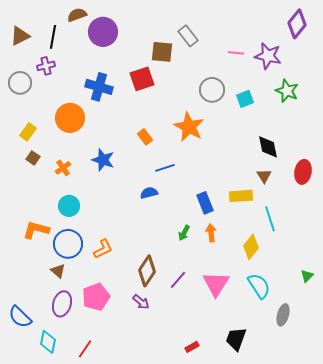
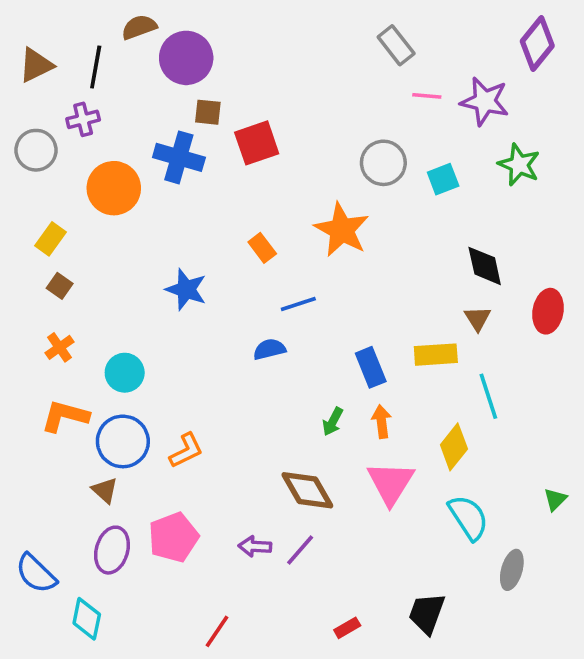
gray rectangle: (188, 36) -> (396, 45), moved
brown square: (162, 52) -> (208, 112), moved, size x0.7
orange circle: (70, 118) -> (114, 188), moved
orange cross: (63, 168) -> (60, 347), moved
brown diamond: (147, 271) -> (307, 490), moved, turned -64
purple line: (178, 280) -> (300, 550), moved
pink triangle: (216, 284) -> (391, 483), moved
purple arrow: (141, 302) -> (255, 546), turned 144
red line: (85, 349) -> (217, 631), moved

